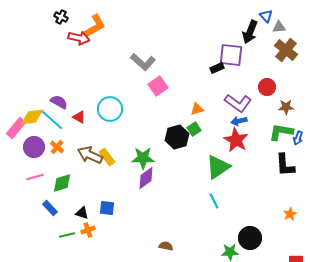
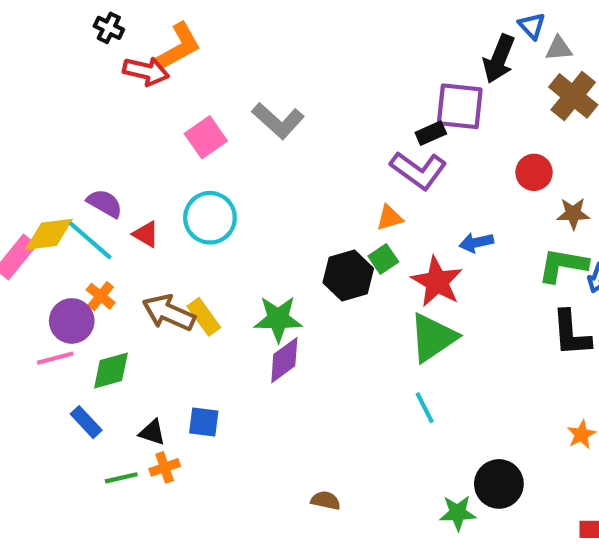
pink square: (158, 86) -> (206, 137), moved
purple L-shape: (238, 103) -> (418, 170), moved
red star: (236, 140) -> (437, 282), moved
purple circle: (34, 147) -> (72, 321), moved

